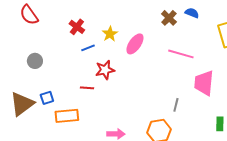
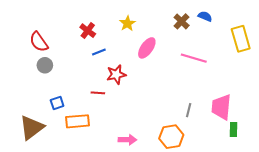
red semicircle: (29, 15) -> (39, 42), moved
yellow star: (110, 34) -> (127, 23), moved
pink trapezoid: (204, 83) -> (221, 107), moved
brown triangle: (22, 104) -> (32, 127), moved

